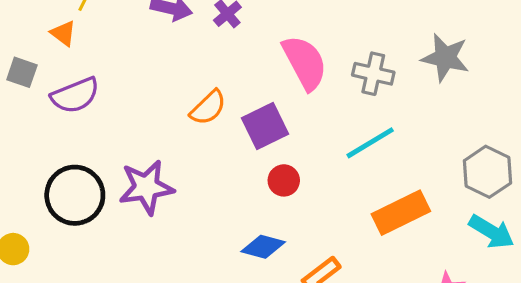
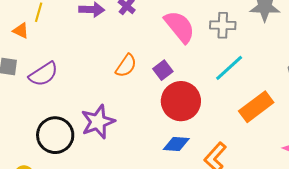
orange triangle: (63, 33) -> (21, 31), moved
purple square: (265, 126) -> (163, 70), size x0.7
red circle: (284, 180) -> (181, 101), size x2.0

